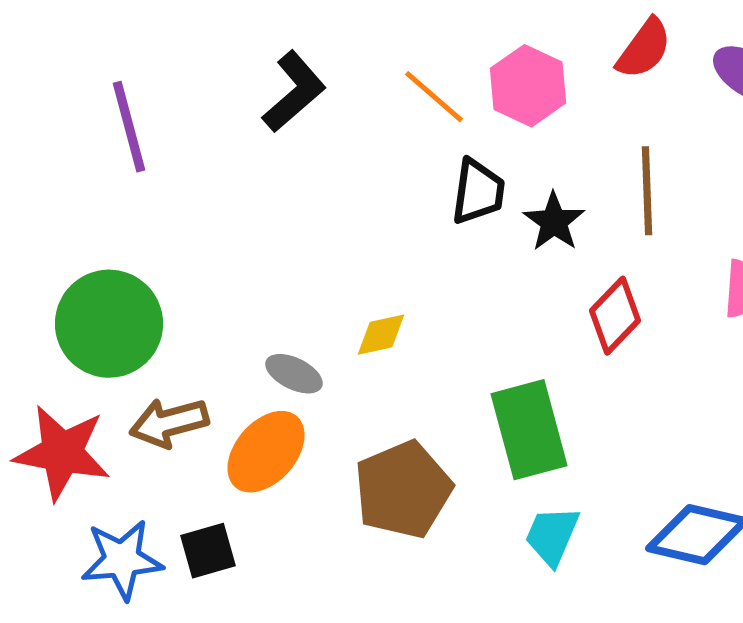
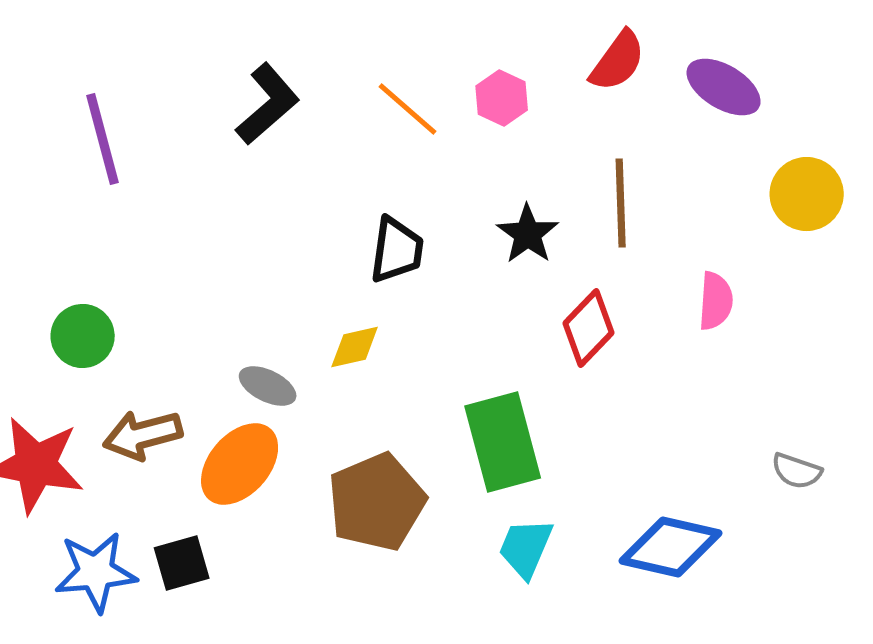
pink hexagon: (528, 86) -> (502, 98), size x0.7
black trapezoid: (478, 192) -> (397, 250), moved
green circle: (109, 324) -> (83, 336), size x0.6

